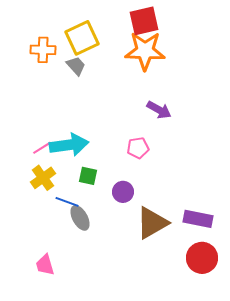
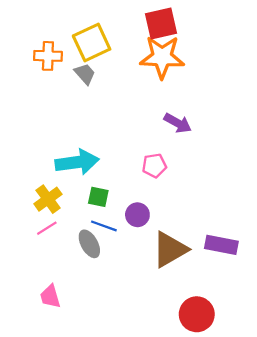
pink line: (42, 148) -> (47, 228), moved
blue line: (67, 202) -> (104, 226), moved
red circle: (202, 258) -> (197, 314), moved

